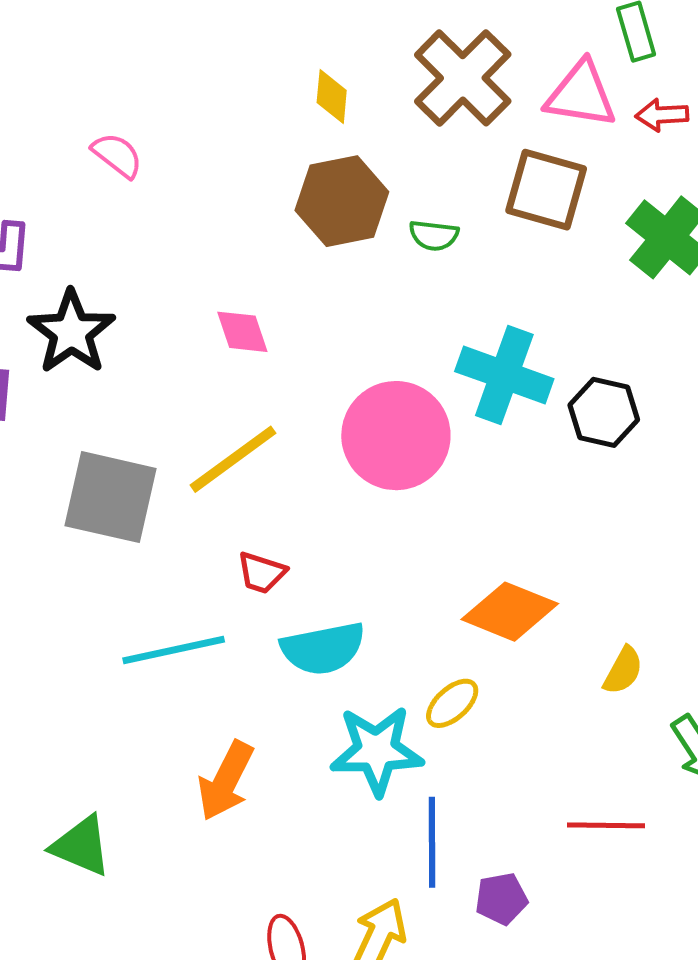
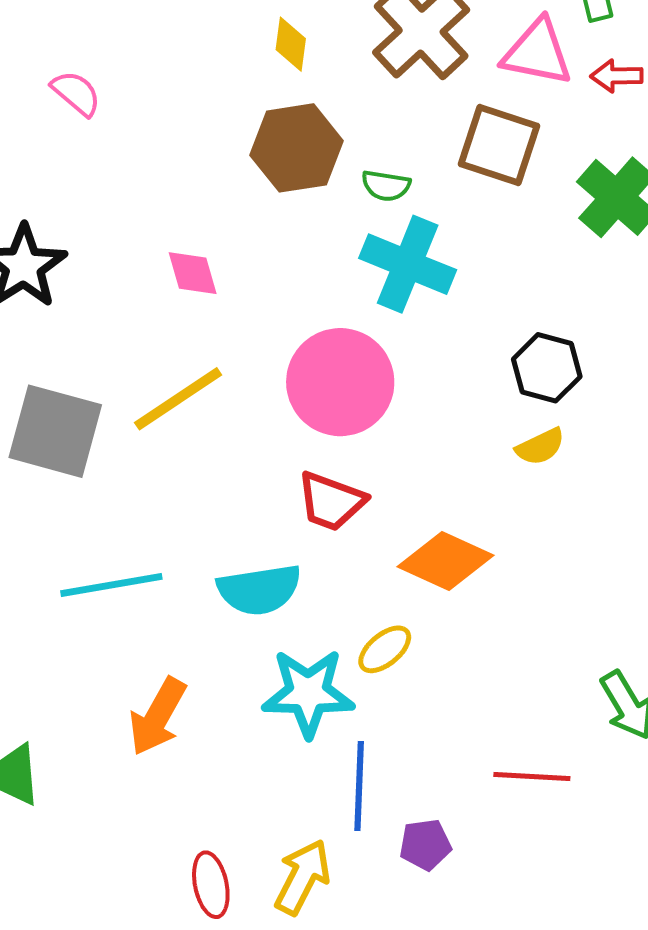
cyan cross: (504, 375) -> (408, 264), moved
red trapezoid: (262, 573) -> (331, 501), moved, size x1.4
yellow semicircle: (623, 671) -> (540, 447), moved, turned 33

